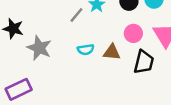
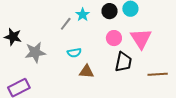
gray star: (39, 48) -> (35, 52), turned -30
brown triangle: (112, 52) -> (87, 71), moved

